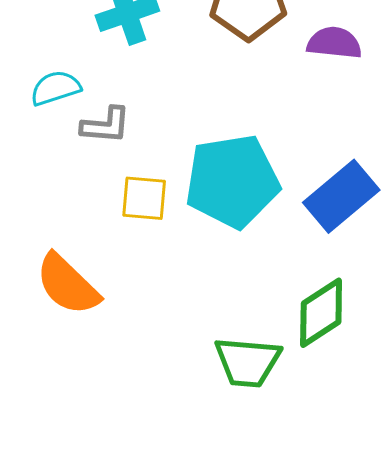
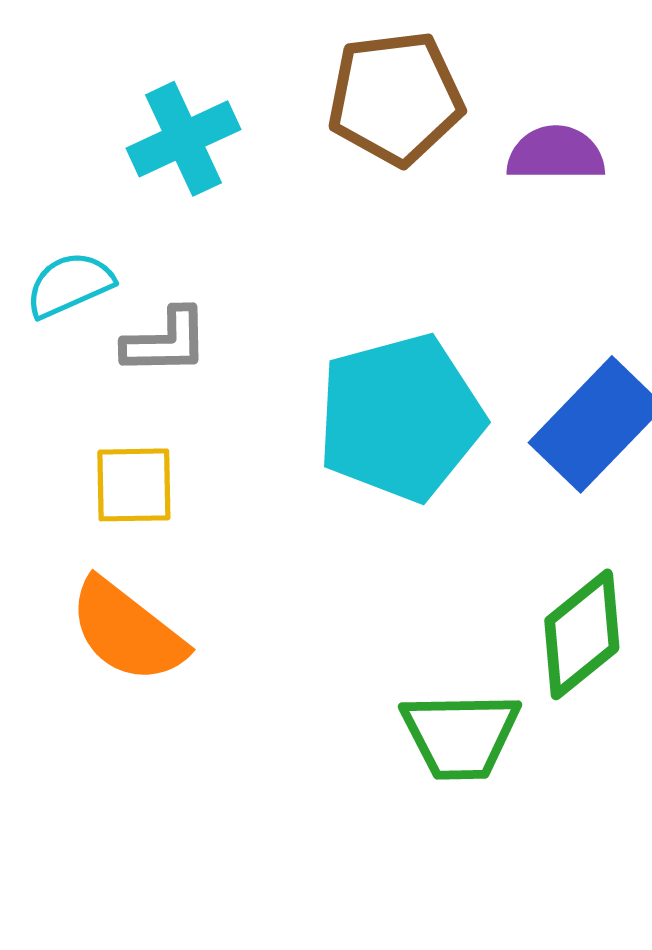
yellow square: (144, 198) -> (134, 485), moved

